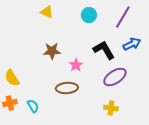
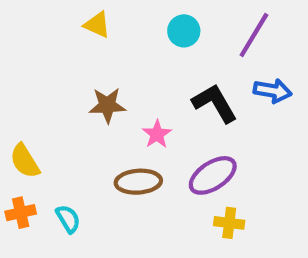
blue arrow: (132, 44) -> (273, 91), turned 36
purple ellipse: (115, 77) -> (213, 175), moved

